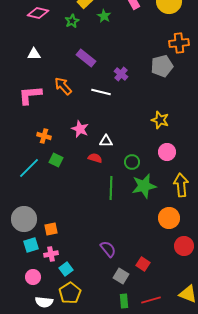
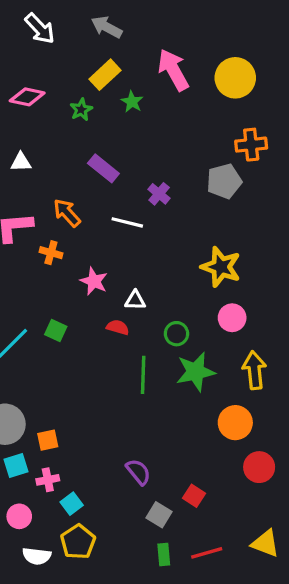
yellow star: (160, 120) -> (221, 267), size x1.4
orange cross: (44, 136) -> (51, 253), moved

